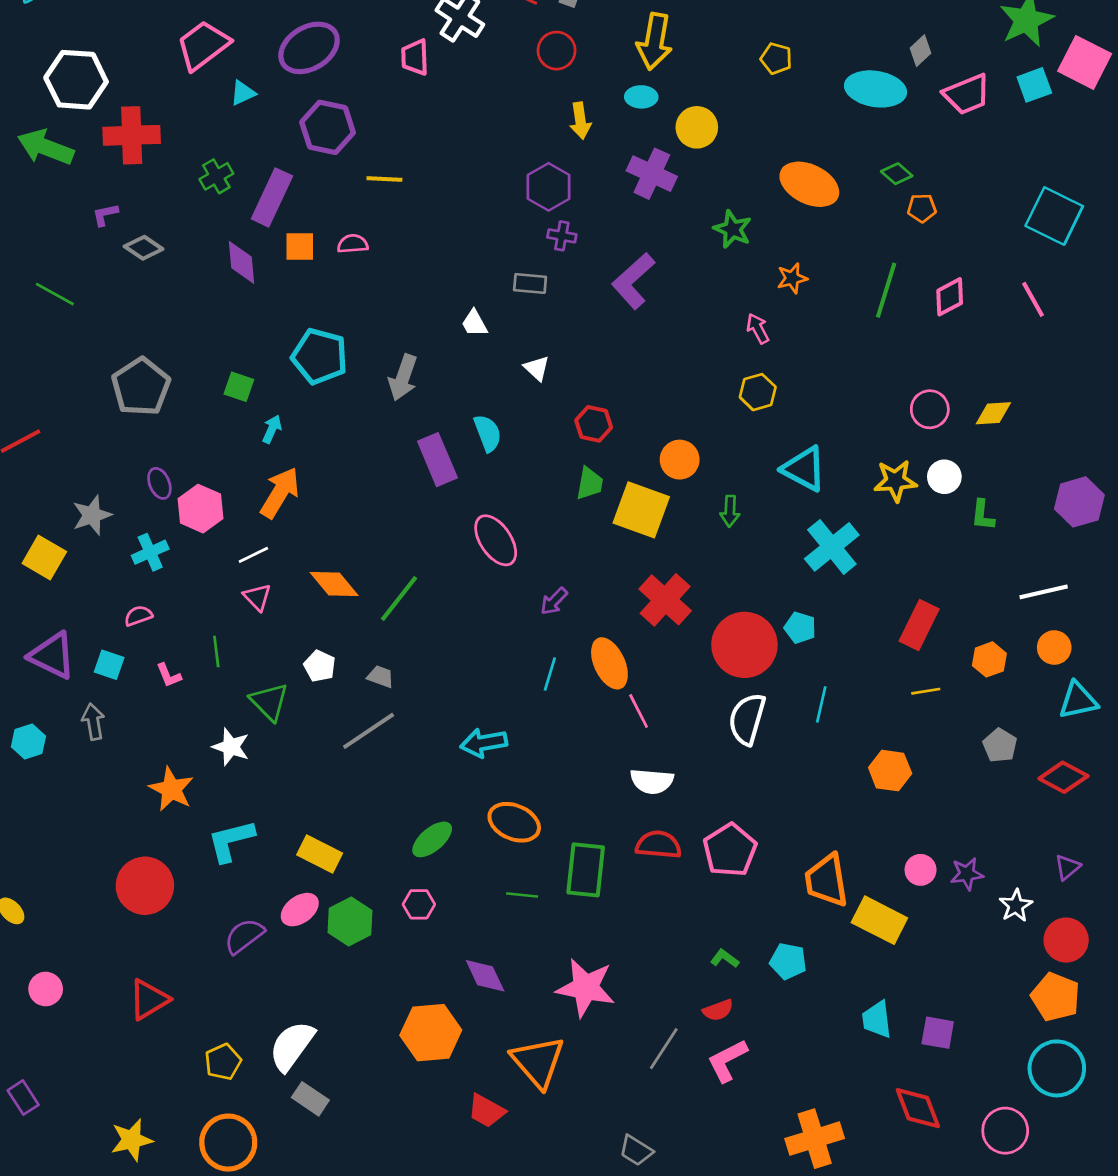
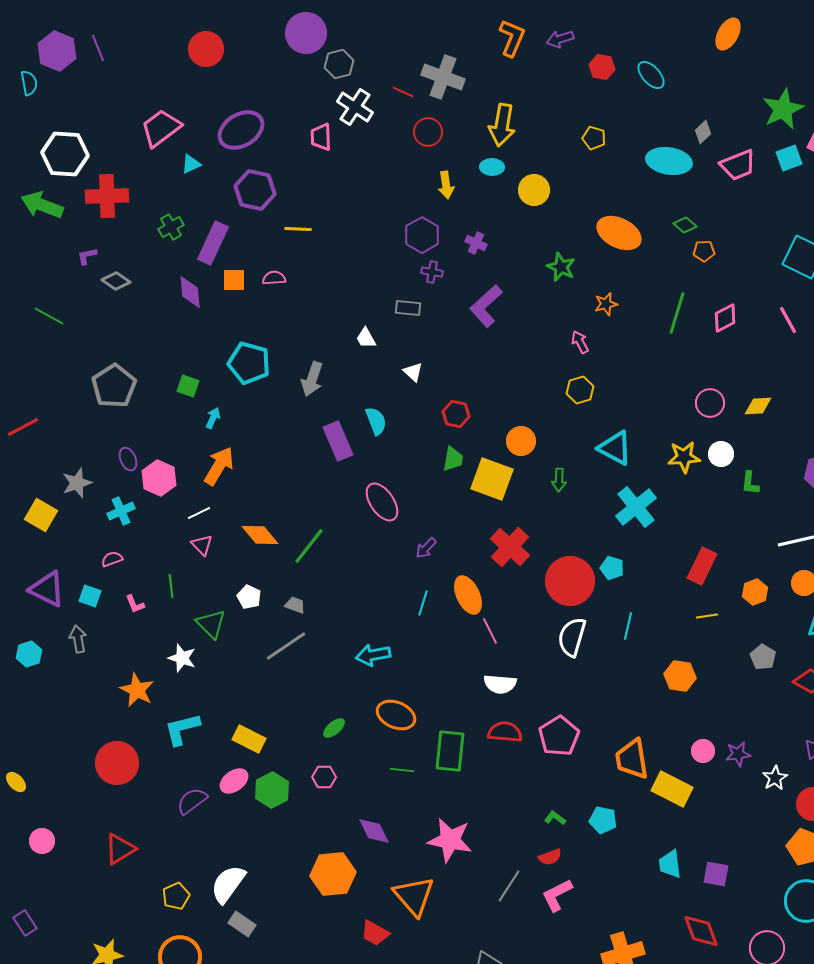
purple cross: (652, 174) -> (476, 243), moved, size x0.6
green ellipse: (432, 839) -> (334, 728), size x0.7

